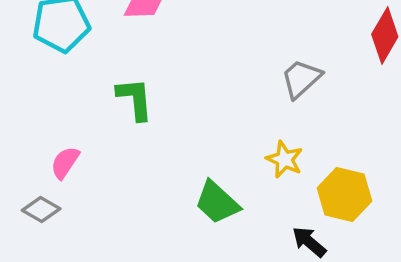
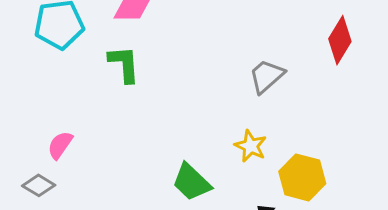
green L-shape: (135, 99) -> (124, 64), moved

